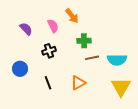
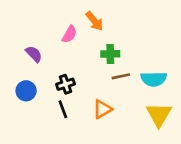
pink semicircle: (53, 26) -> (69, 34), turned 56
purple semicircle: (26, 29) -> (34, 54), moved
black cross: (49, 51) -> (65, 84), moved

